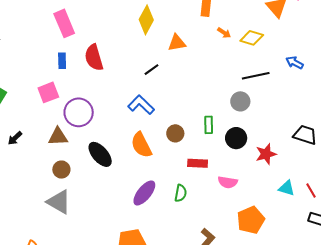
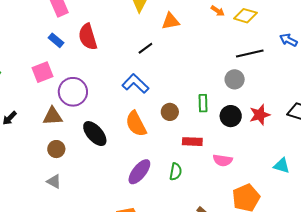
blue rectangle: (62, 61) -> (56, 40), turned -49
red star: (266, 154) -> (260, 115), moved
gray triangle: (59, 202) -> (54, 181), size x0.6

